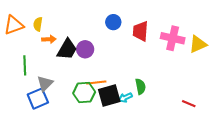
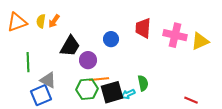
blue circle: (113, 22) -> (111, 39), moved
orange arrow: (49, 39) -> (54, 21), moved, turned 128
purple circle: (85, 49) -> (88, 60), moved
gray triangle: (45, 83) -> (48, 80), turned -48

